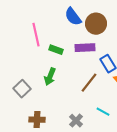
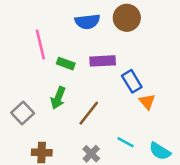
blue semicircle: (73, 17) -> (87, 22), turned -60
brown circle: (96, 24) -> (127, 18), moved
brown line: (89, 83) -> (89, 113), moved

